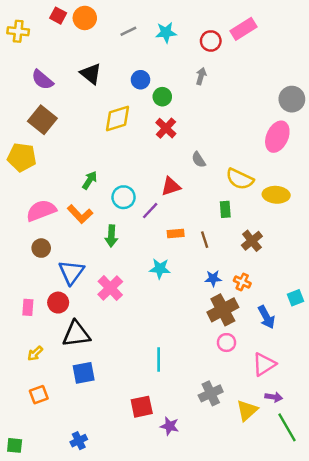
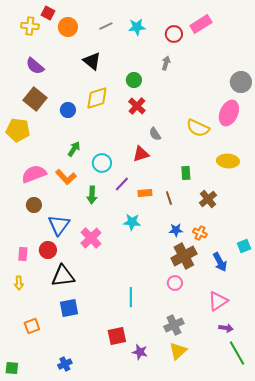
orange circle: (85, 18) -> (68, 27), moved
yellow cross: (18, 31) -> (30, 26), moved
black triangle: (91, 74) -> (92, 61), moved
blue circle: (140, 80) -> (68, 110), moved
gray semicircle: (199, 160) -> (155, 134), moved
yellow semicircle: (240, 179) -> (198, 128), moved
purple line: (150, 211) -> (122, 184), moved
pink circle: (226, 343) -> (175, 283), moved
yellow arrow: (35, 353) -> (19, 283), moved, turned -48
yellow triangle: (247, 410) -> (178, 351), moved

